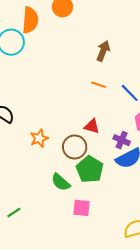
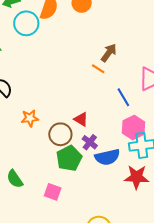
orange line: (99, 85) -> (98, 69), moved
purple cross: (122, 140) -> (90, 142), moved
green semicircle: (61, 182) -> (15, 179), moved

